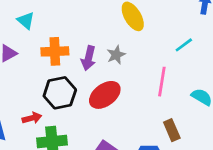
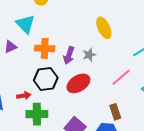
cyan triangle: (26, 20) -> (25, 24), size x1.5
pink line: (162, 82) -> (121, 77), turned 35
brown rectangle: (172, 130) -> (115, 112), moved

